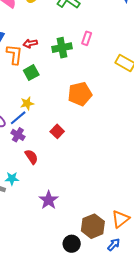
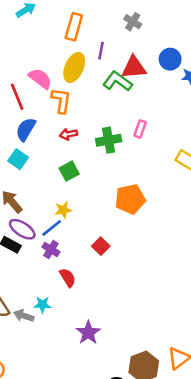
orange L-shape: (14, 54) -> (61, 101), moved

